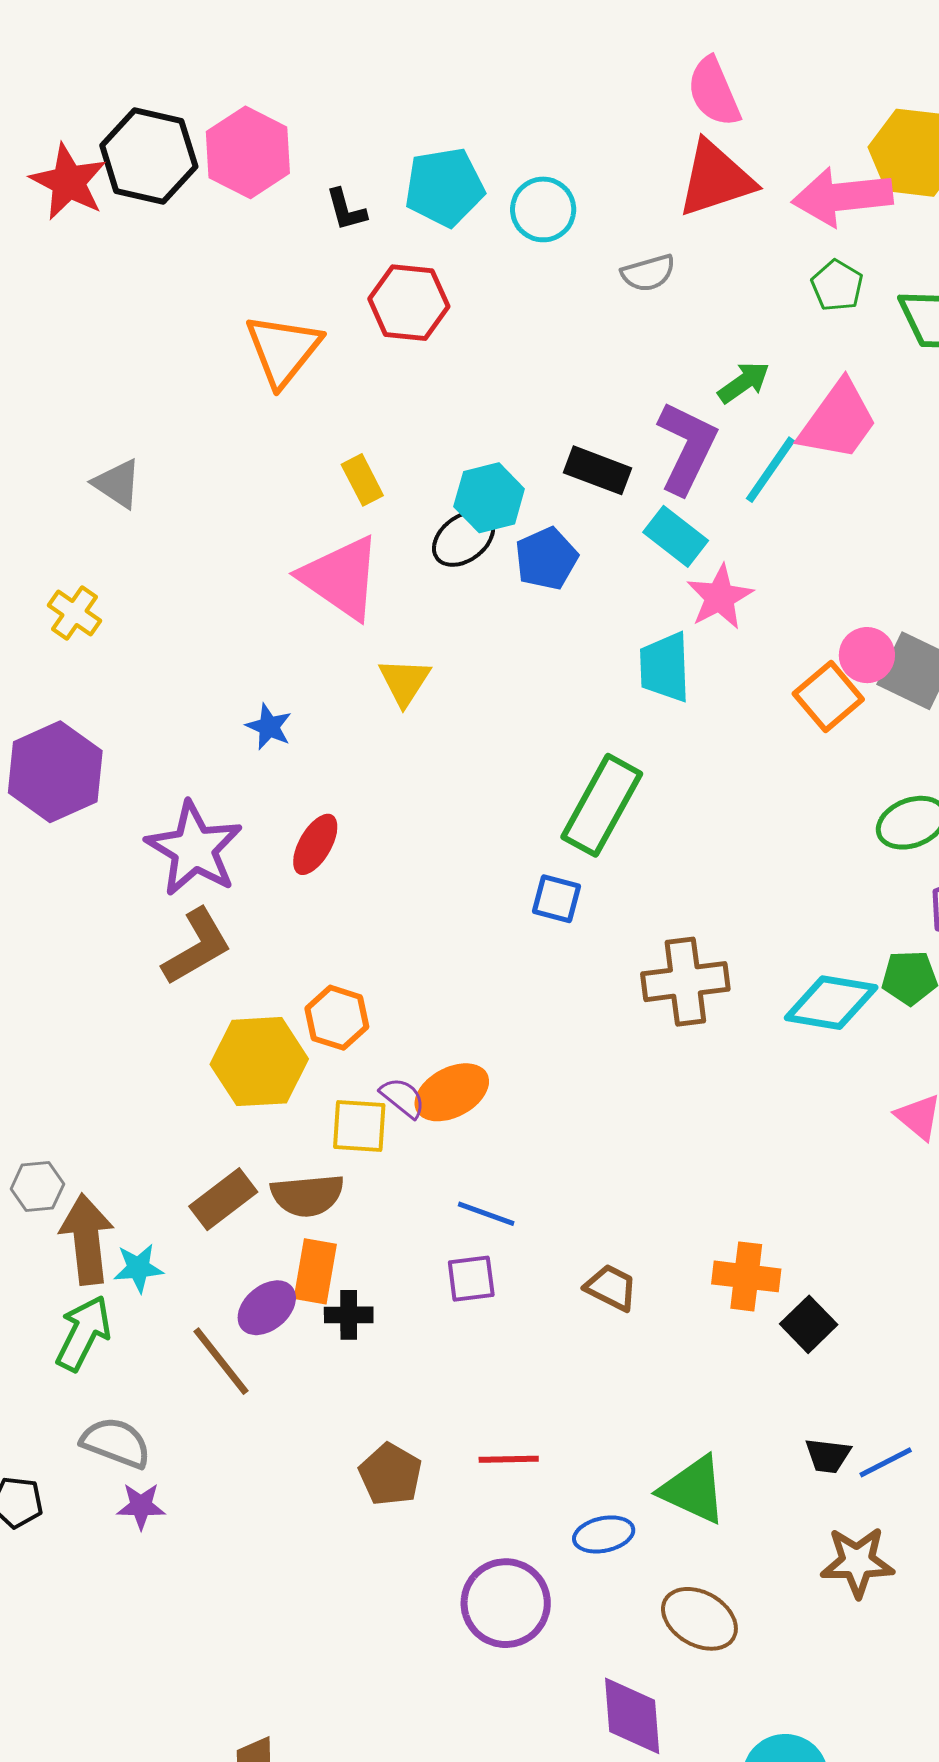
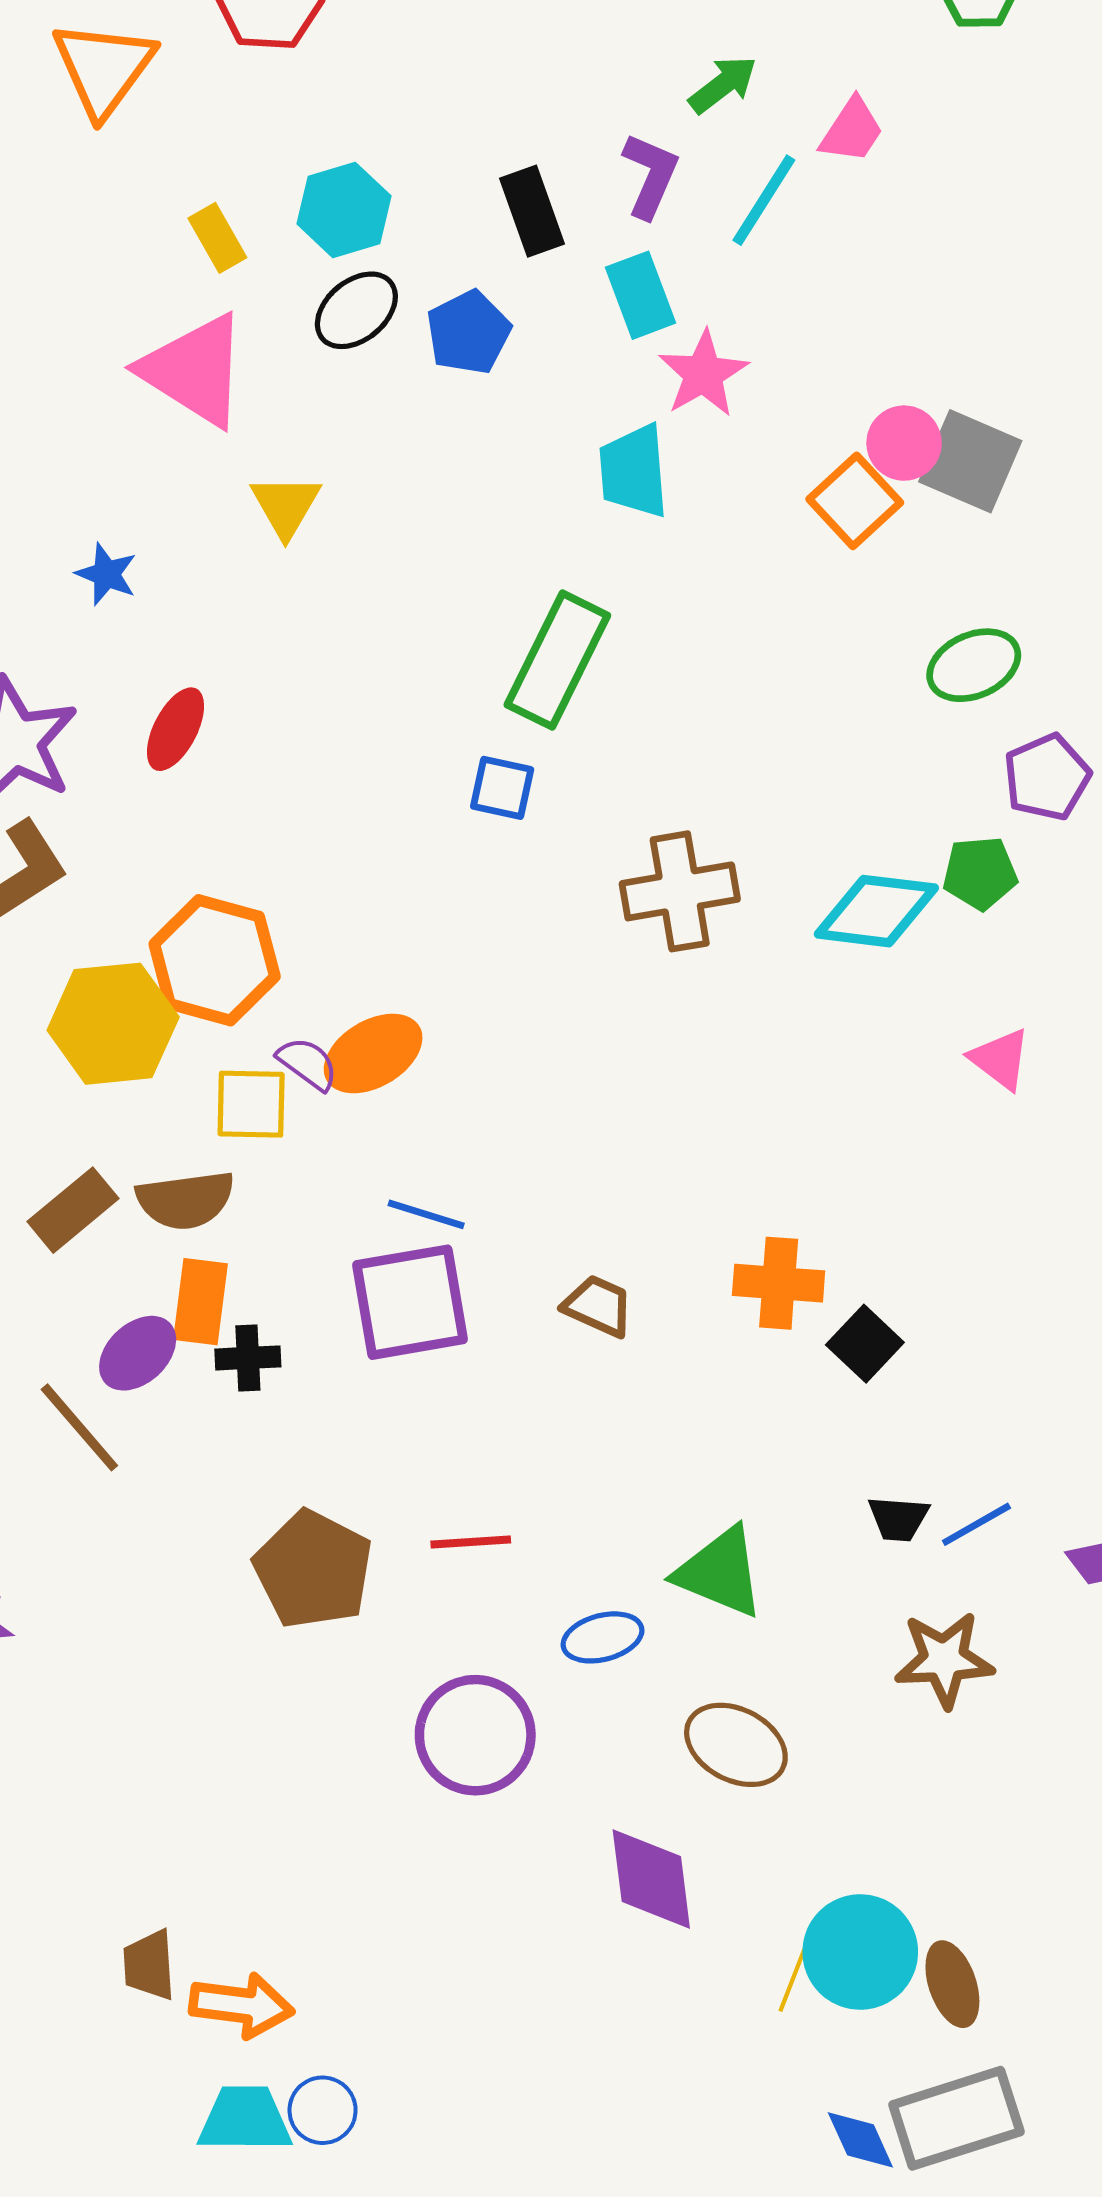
pink trapezoid: (838, 421) -> (852, 130), size x0.6
purple L-shape: (687, 448) -> (650, 175), size x0.7
black rectangle: (597, 470) -> (532, 211), turned 52
cyan hexagon: (489, 498) -> (344, 210), moved
cyan rectangle: (676, 536) -> (641, 295), turned 34
orange hexagon: (337, 1018) -> (215, 960), size x1.5
purple square: (471, 1279) -> (410, 1302), size x1.8
brown pentagon: (390, 1474) -> (313, 1569), size x1.4

